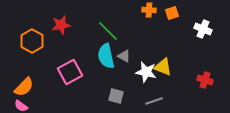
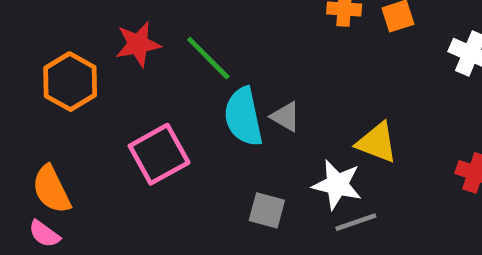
green line: (108, 31) -> (208, 58), moved
white star: (146, 72) -> (337, 185), moved
orange semicircle: (24, 87) -> (51, 189), turned 110

